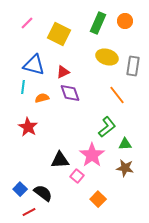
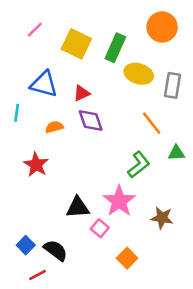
orange circle: (125, 21) -> (162, 27), size x1.5
green rectangle: (98, 23) -> (115, 48), moved
cyan line: (23, 87) -> (17, 113), moved
green triangle: (125, 144) -> (176, 153), moved

